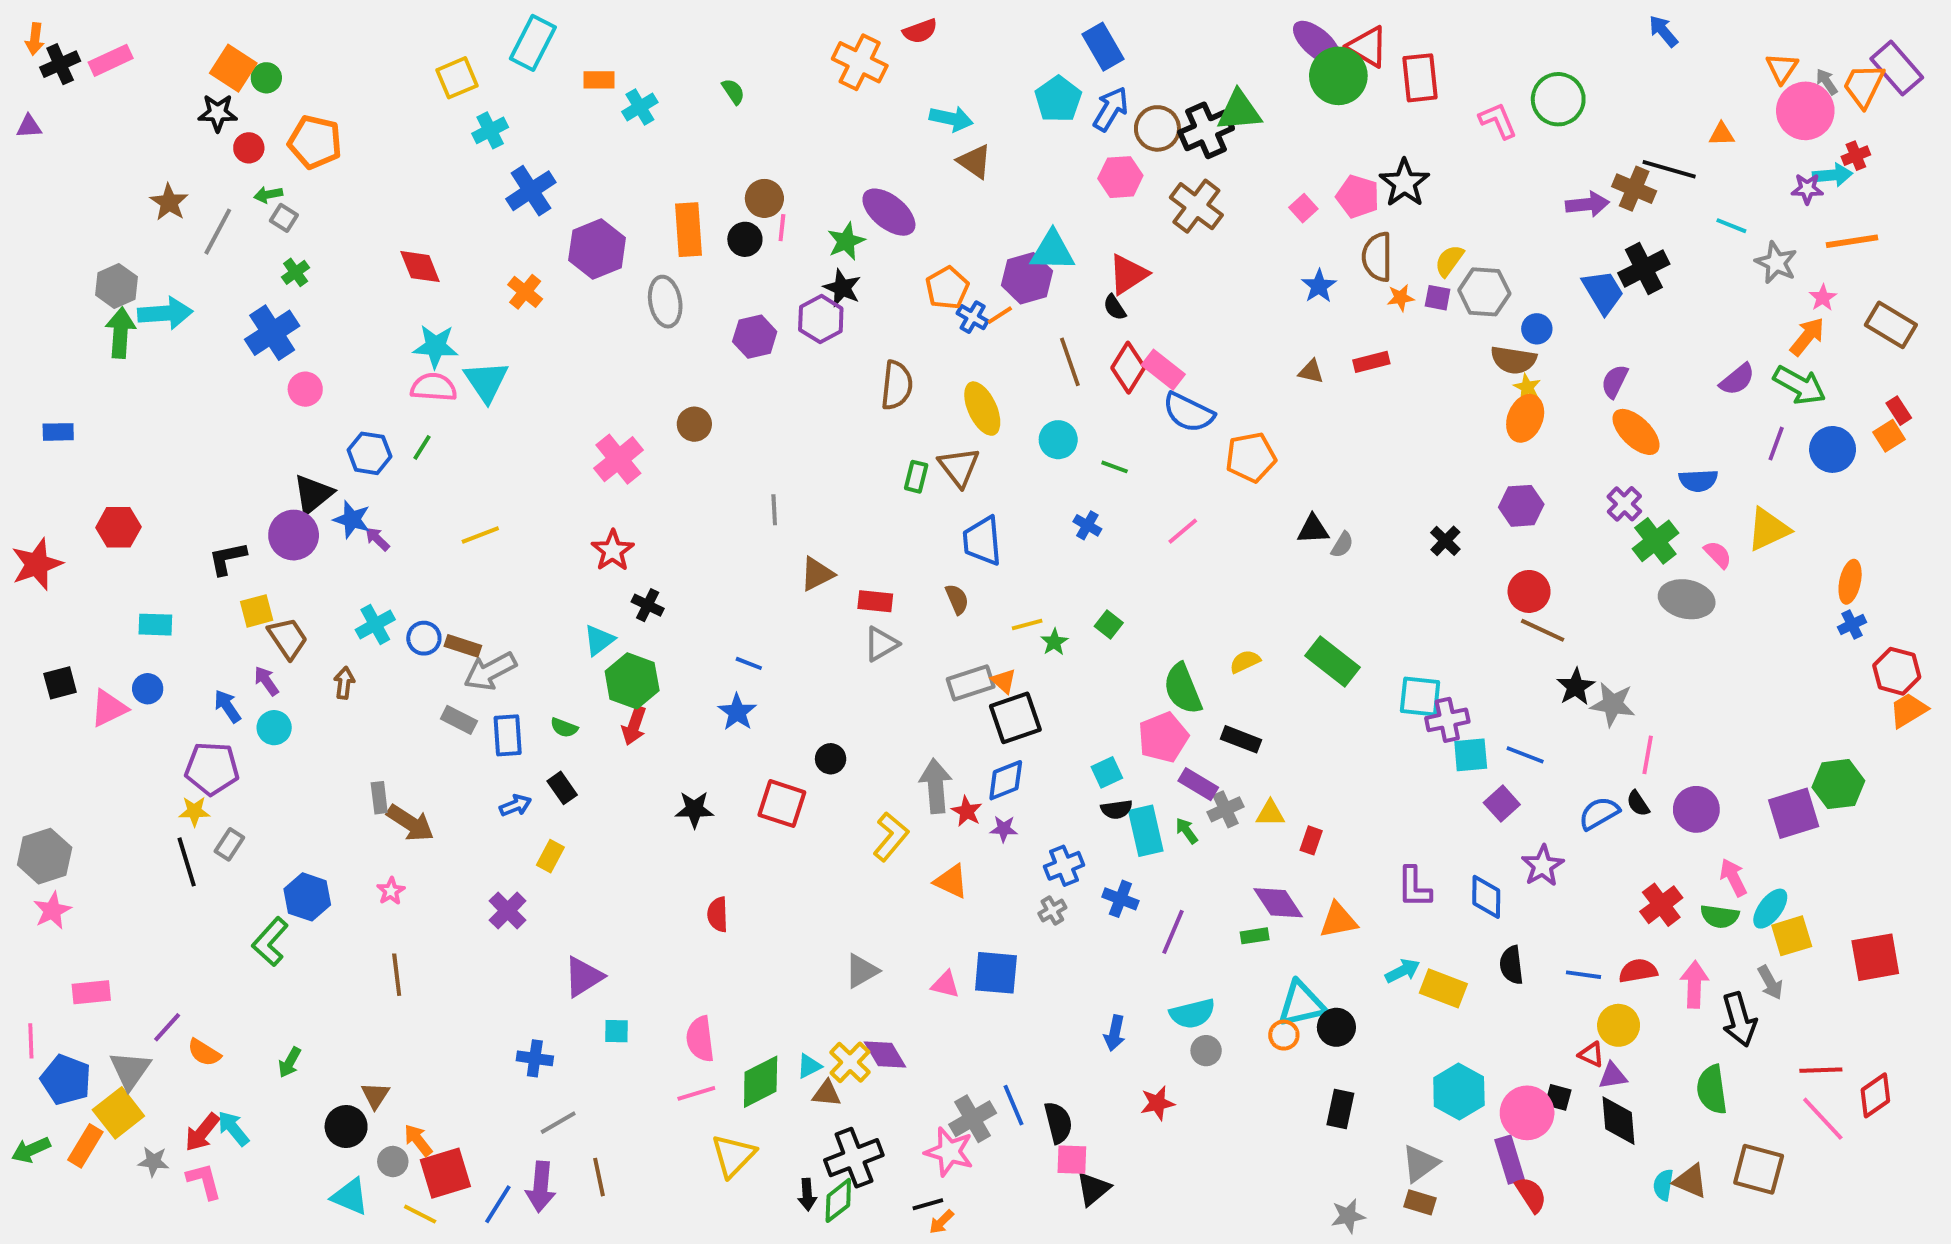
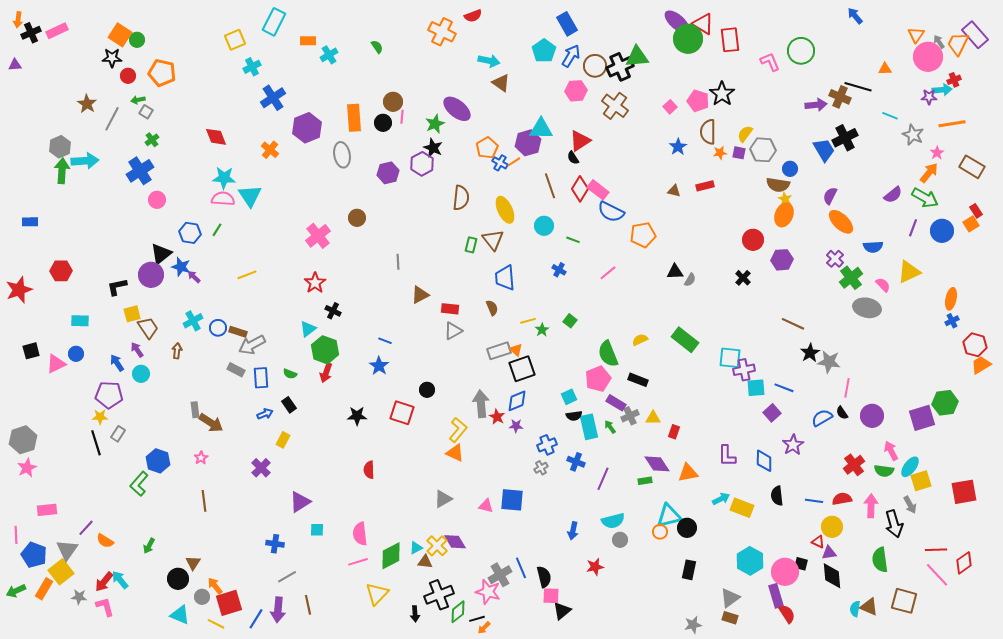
red circle: (1529, 591) -> (753, 240), moved
orange triangle: (951, 881) -> (455, 453), moved
green diamond: (838, 1200) -> (458, 612), moved

